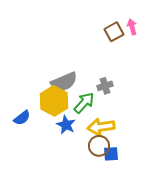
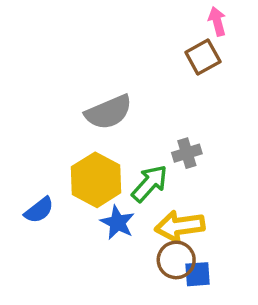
pink arrow: (132, 27) -> (217, 21), moved
gray semicircle: (64, 82) -> (109, 112), moved

